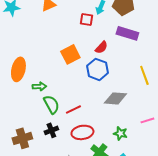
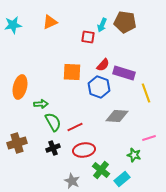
purple rectangle: (127, 33) -> (124, 73), moved
orange square: (70, 54) -> (72, 72), turned 30
green star: (120, 133) -> (134, 155), moved
brown cross: (22, 138) -> (17, 143), moved

